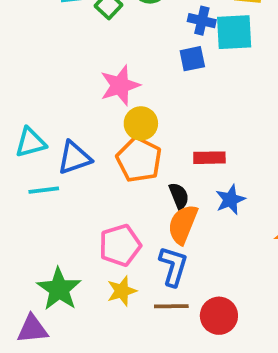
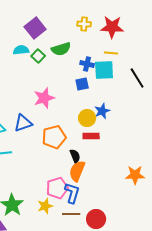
yellow circle: (141, 123) -> (87, 118), moved
blue triangle: (74, 158) -> (23, 123), moved
orange pentagon: (139, 160) -> (54, 137), turned 30
blue star: (230, 200) -> (102, 111), moved
pink pentagon: (120, 245) -> (57, 188), moved

